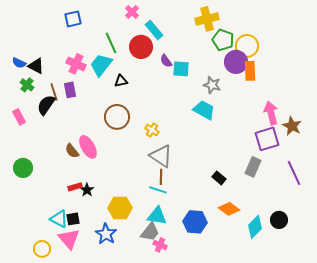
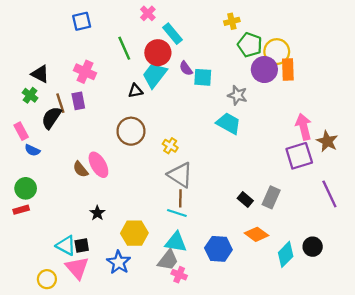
yellow cross: (207, 19) -> (232, 21), size x0.6
blue semicircle: (19, 63) -> (32, 150), moved
cyan trapezoid: (101, 65) -> (155, 75), moved
orange rectangle: (250, 71) -> (288, 70), moved
gray rectangle: (253, 167) -> (271, 197), moved
red rectangle: (75, 187) -> (21, 210), moved

